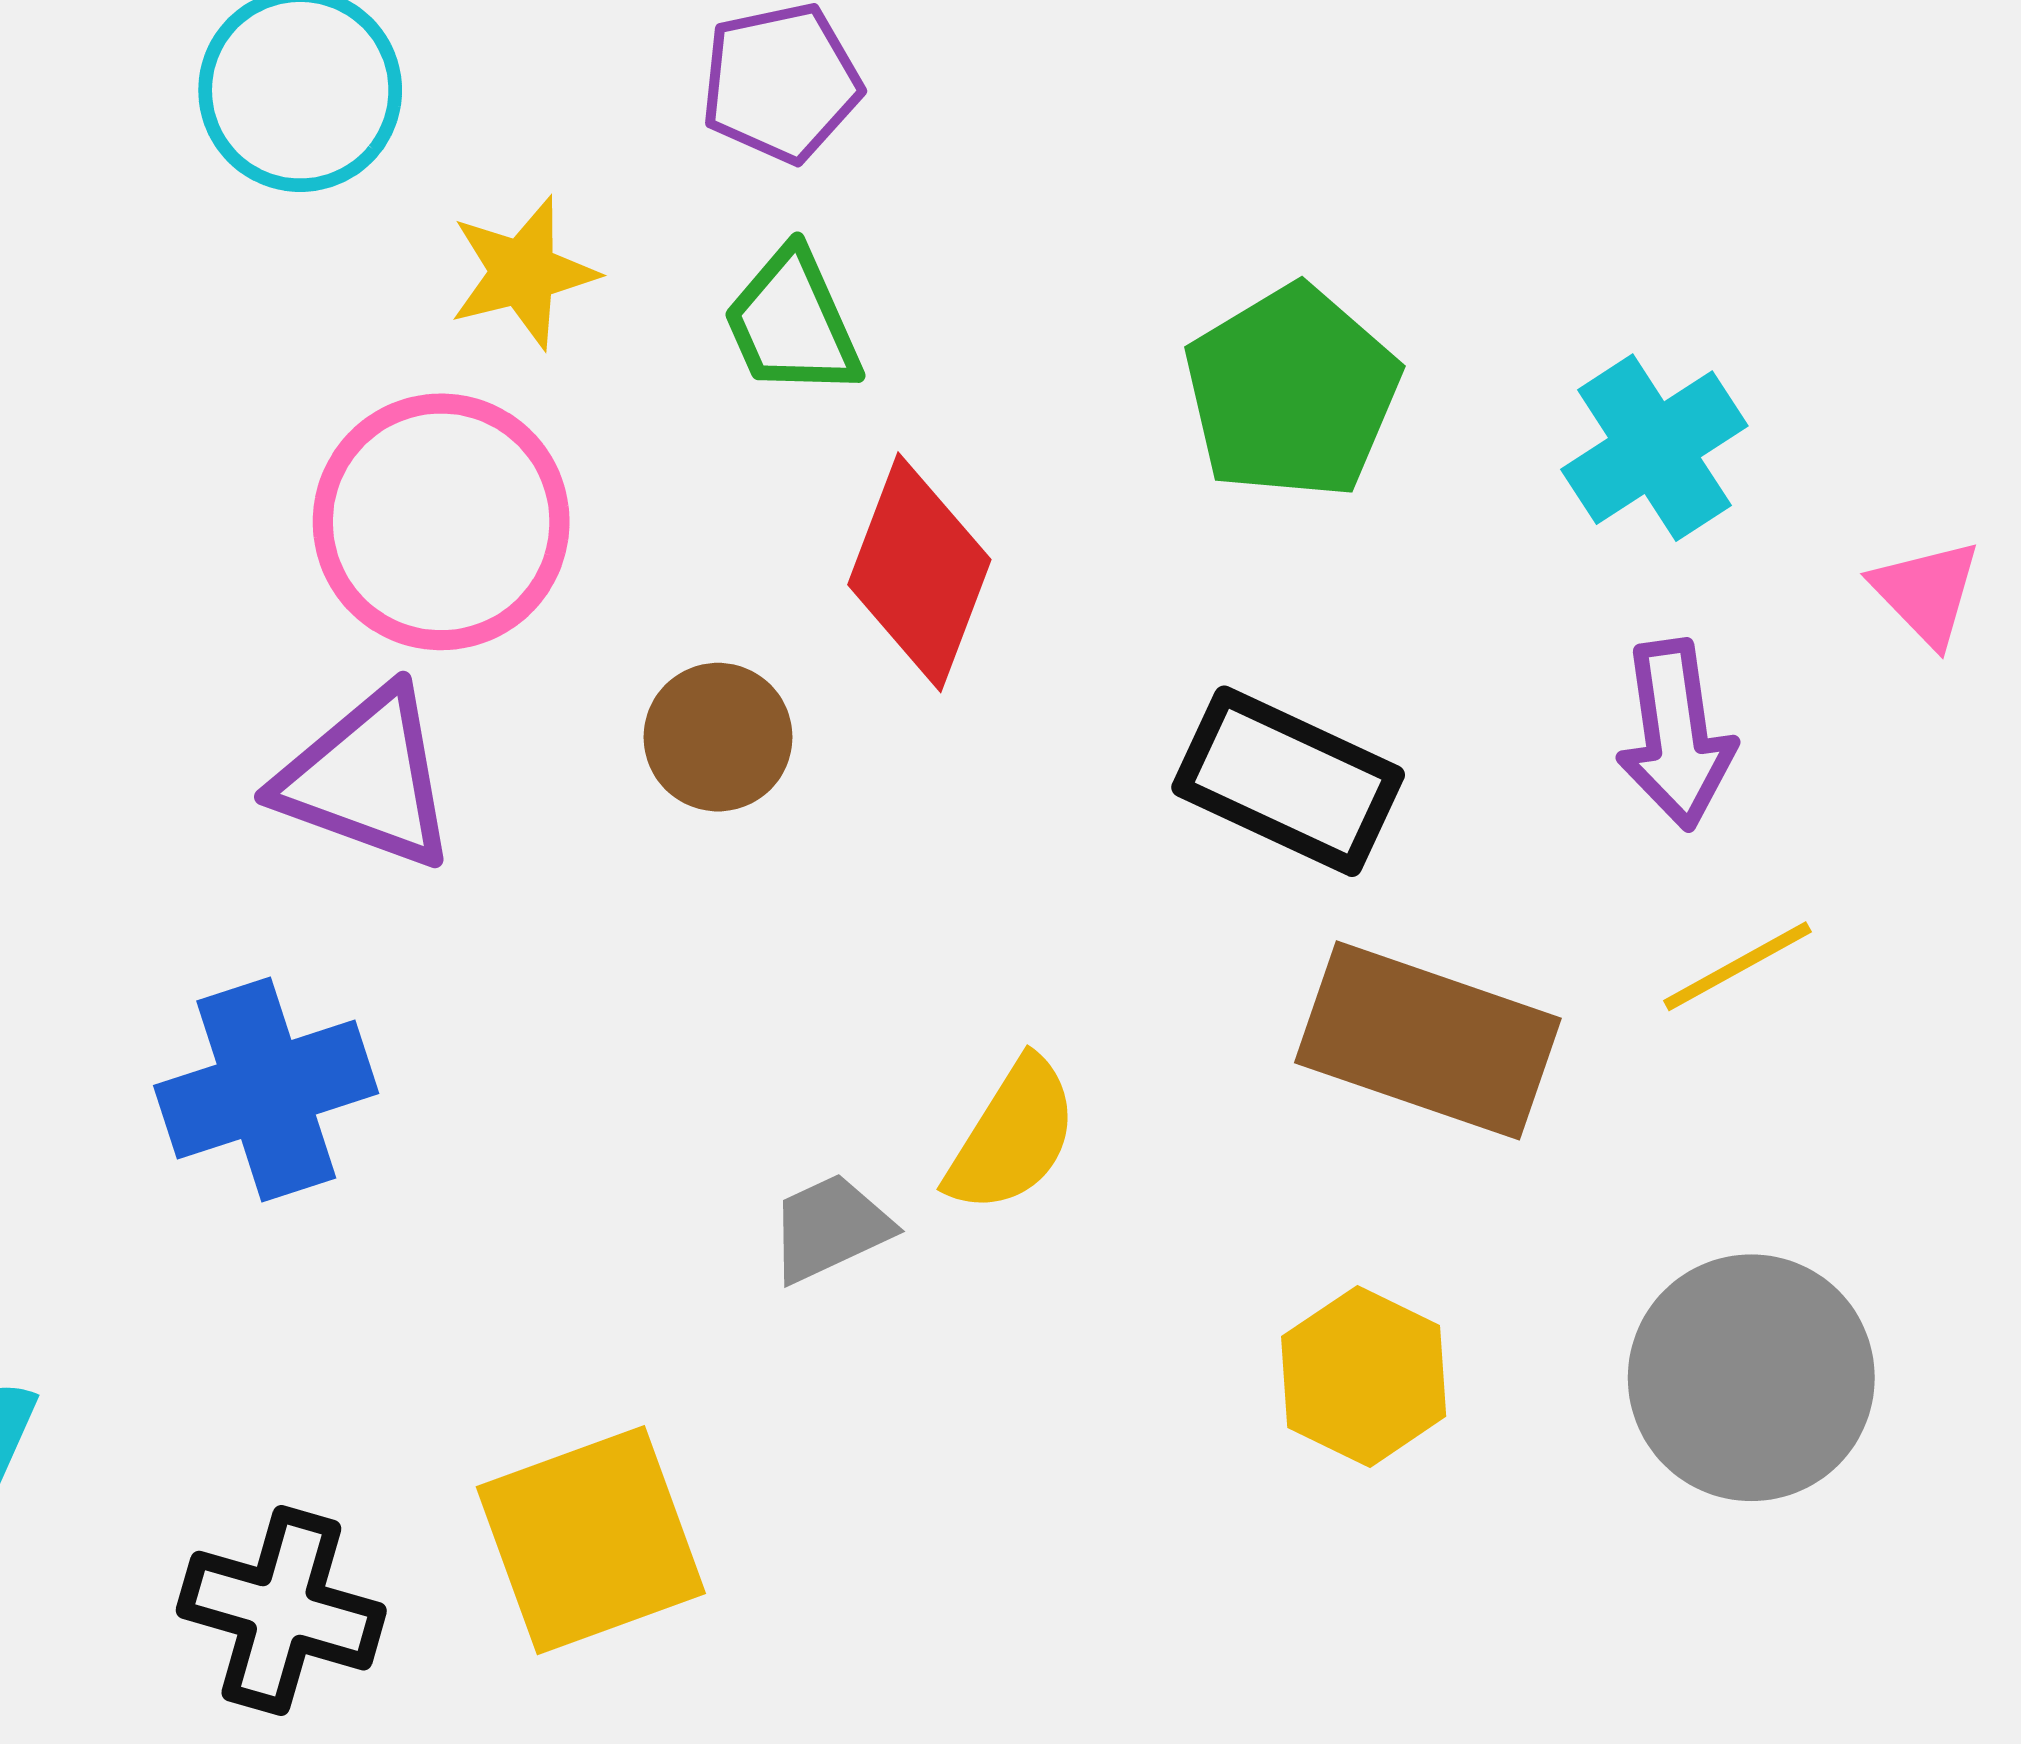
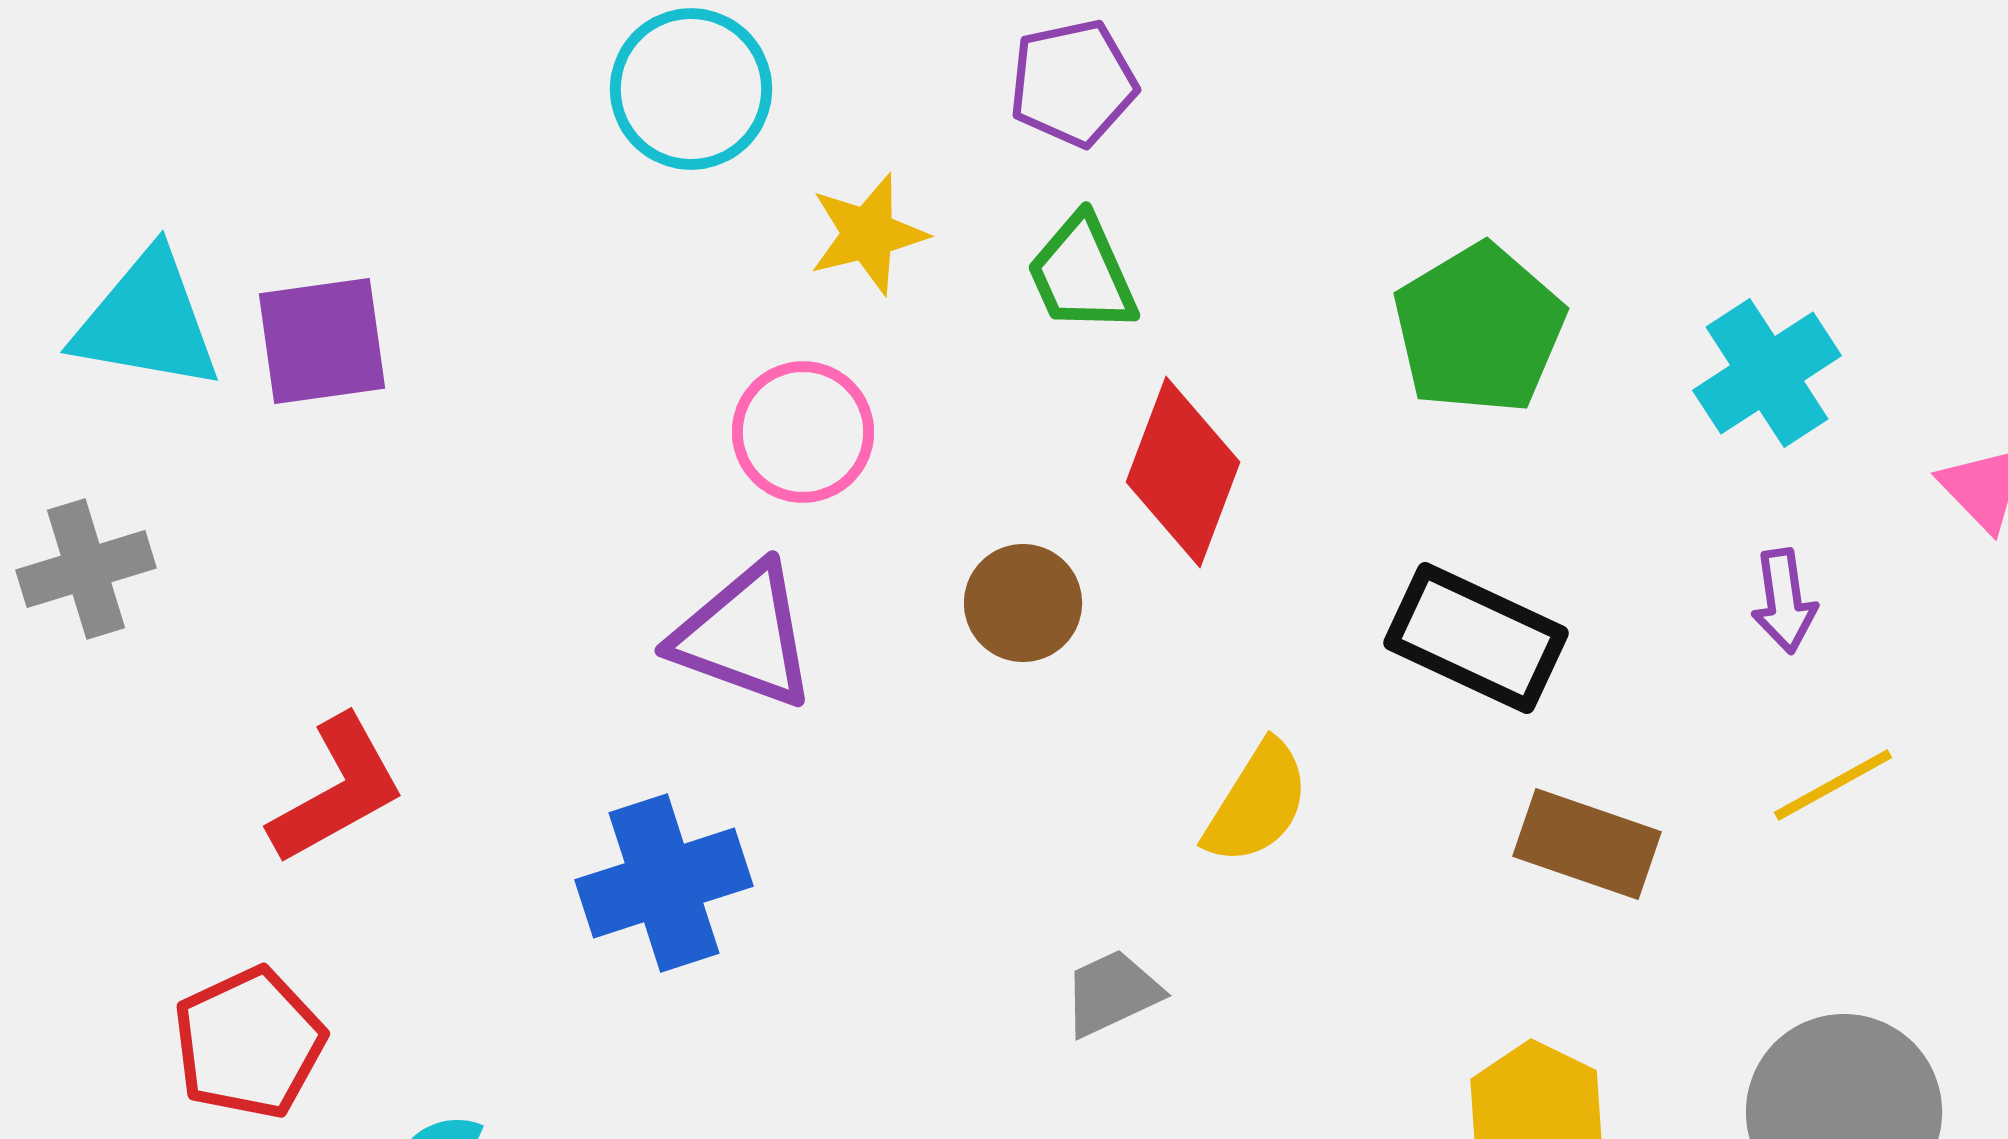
pink circle: (441, 522) -> (803, 432), size x0.7
purple arrow: (1676, 735) -> (1784, 601), size x0.7
brown rectangle: (1428, 1040) -> (1587, 844), size x0.7
yellow semicircle: (1013, 1136) -> (1257, 803), moved

